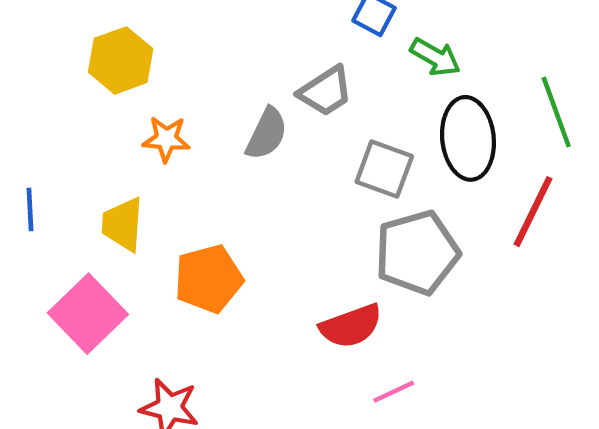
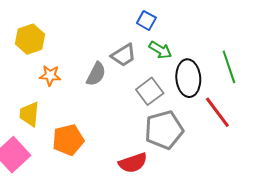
green arrow: (435, 57) -> (160, 50), moved
gray square: (384, 169) -> (150, 91), turned 32
red line: (533, 212) -> (217, 112), turned -64

